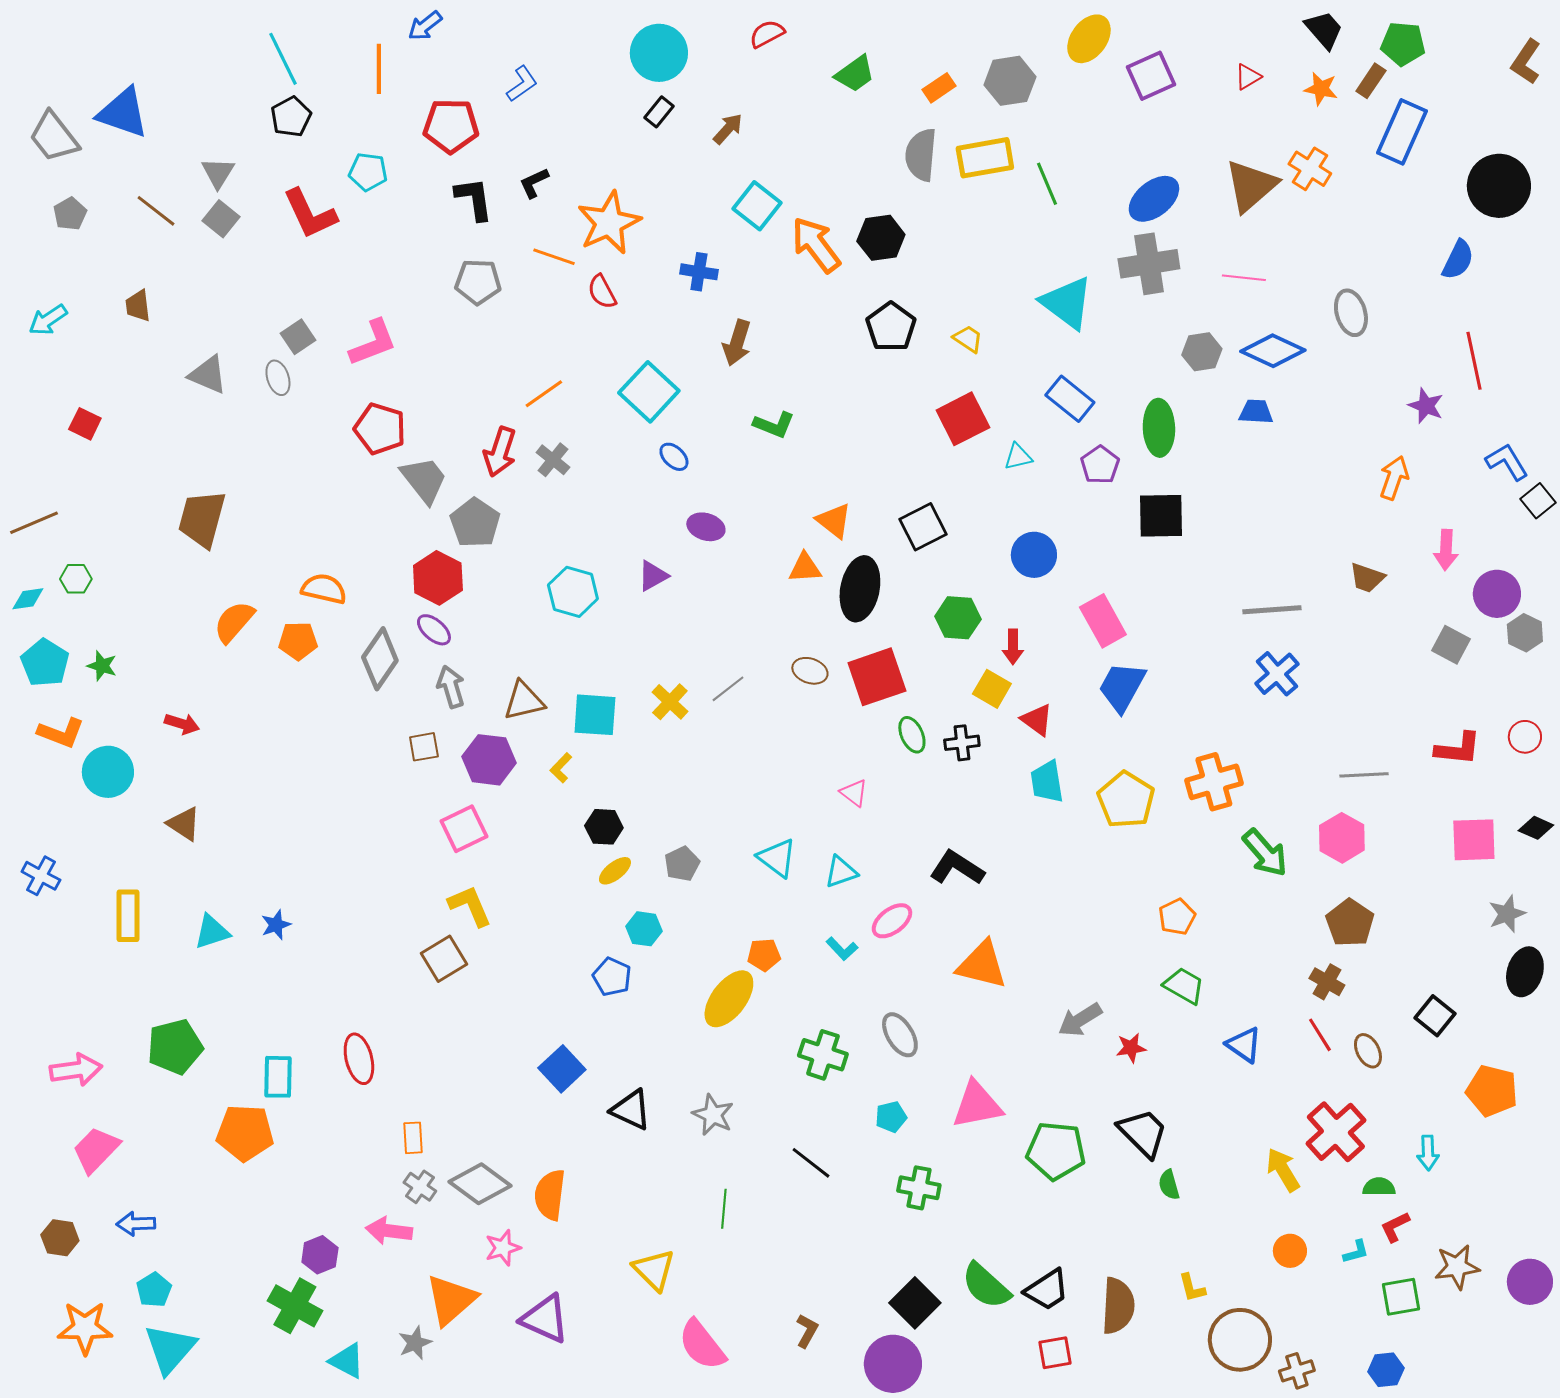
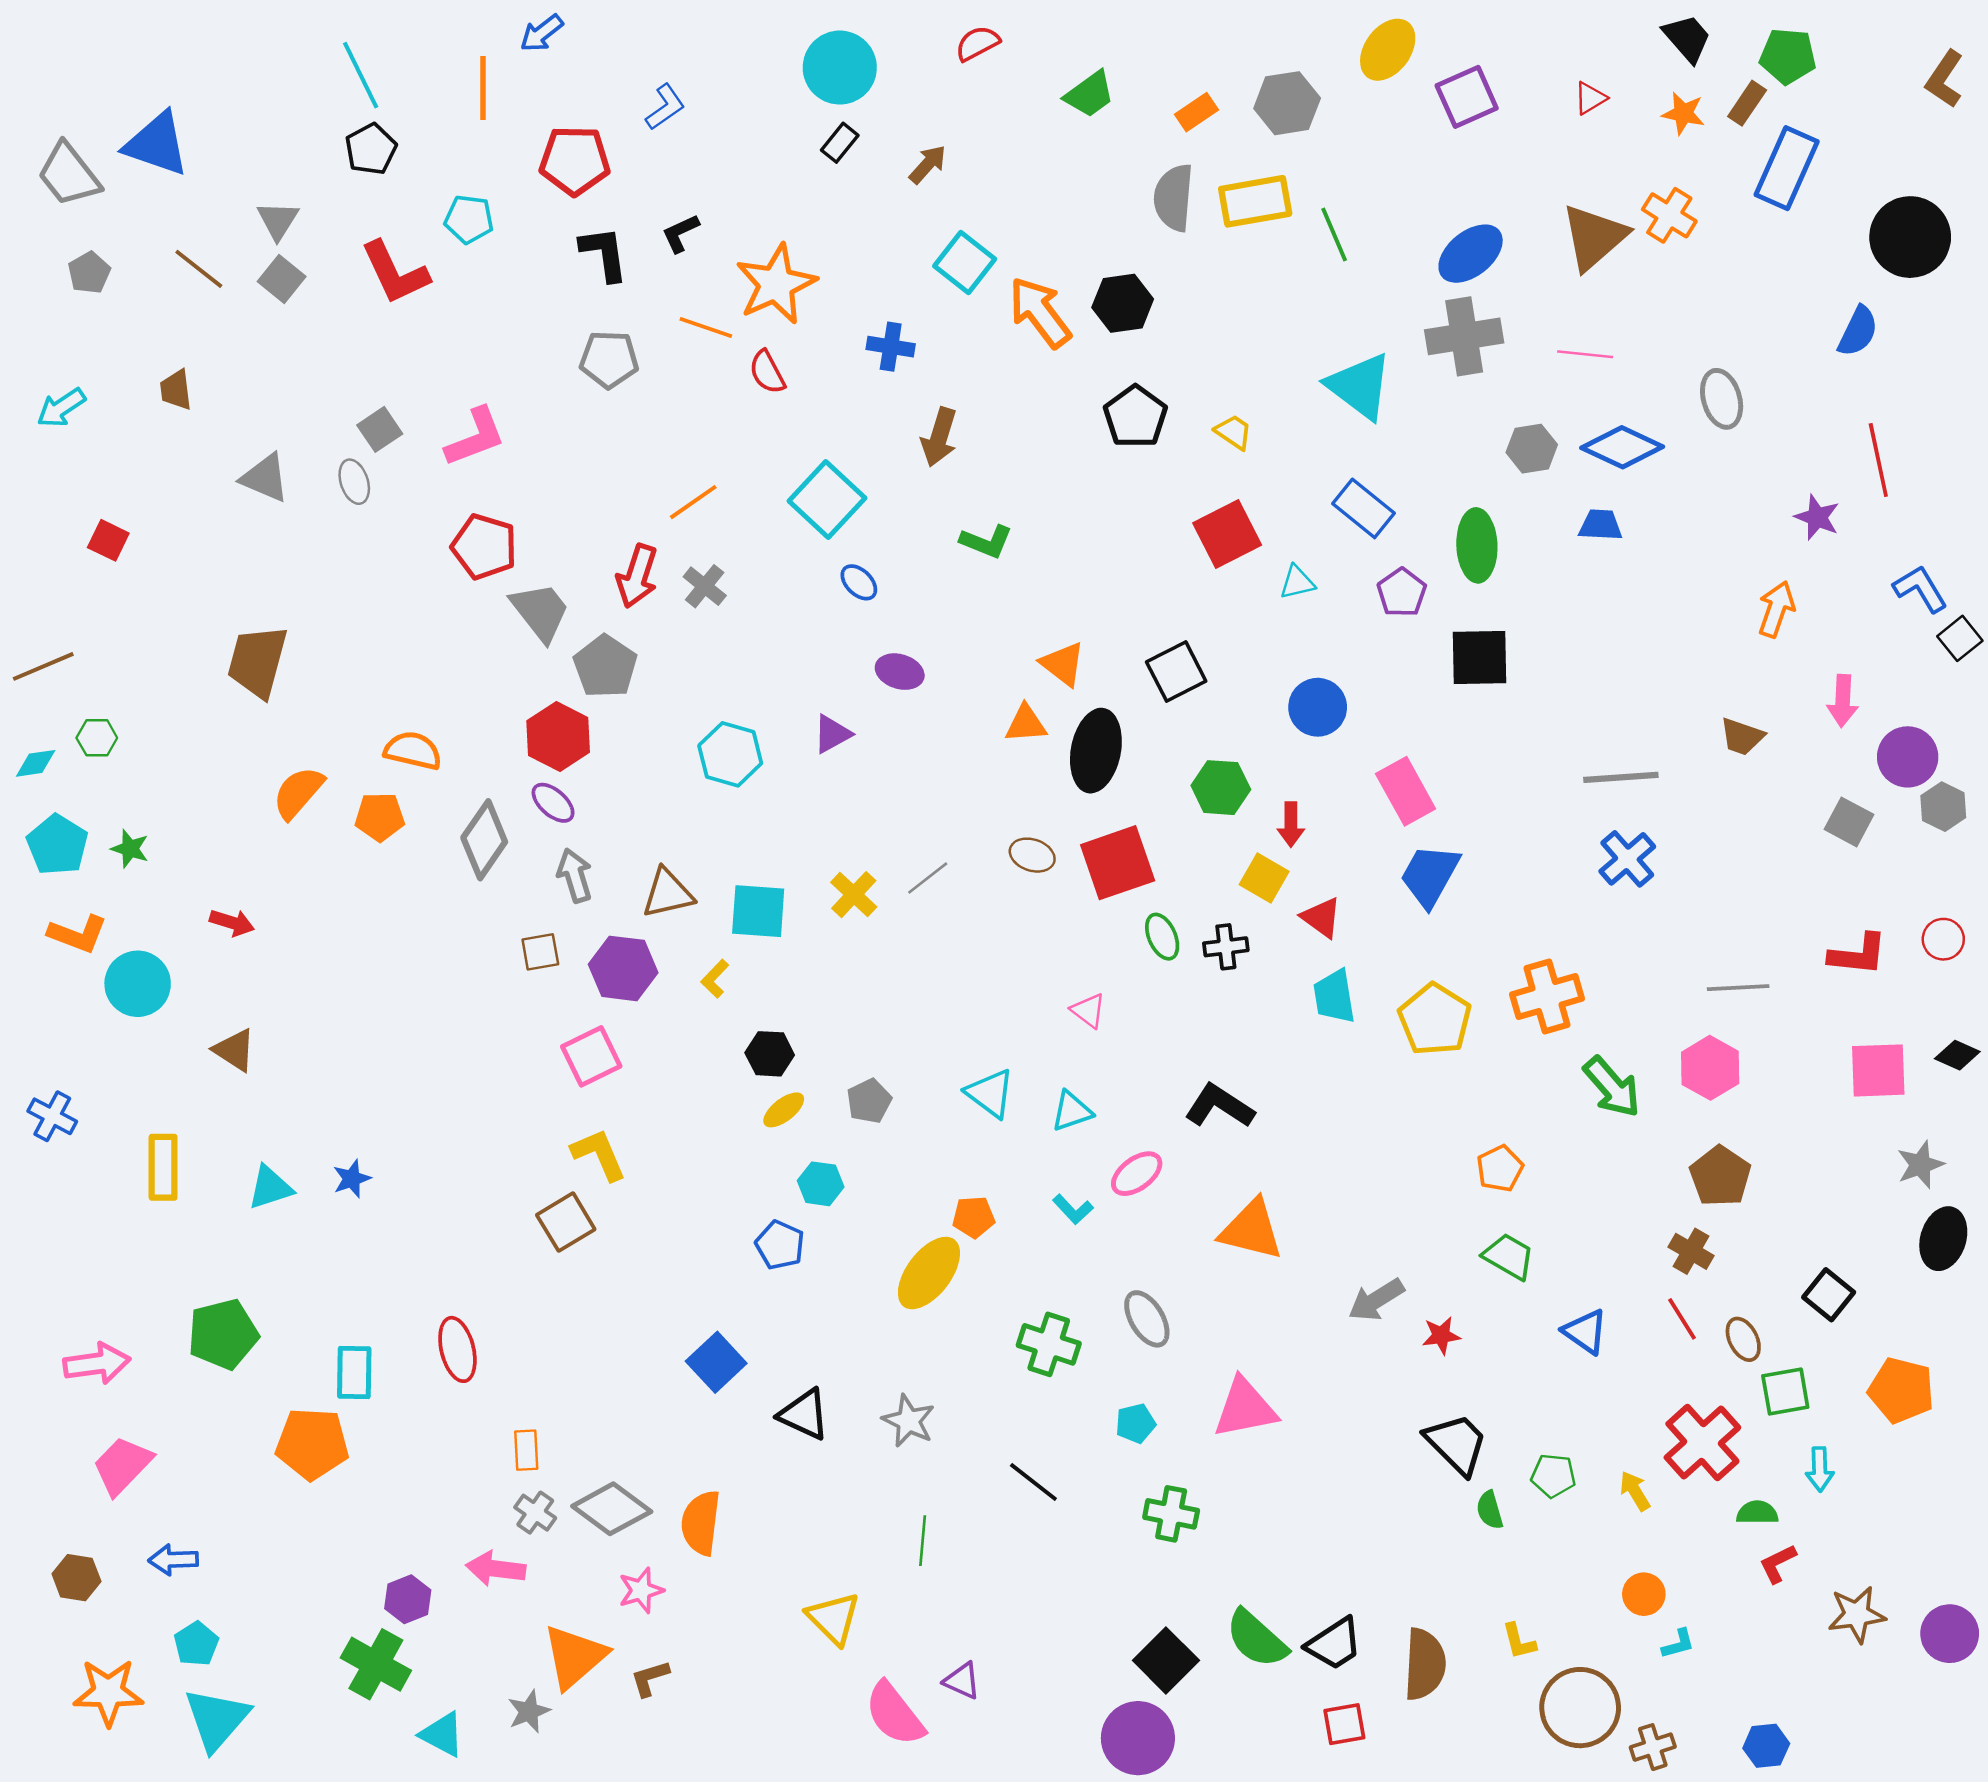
green pentagon: (1056, 1151) -> (1553, 1476), moved, size x0.6
yellow arrow: (1283, 1170) -> (1635, 1491), size x0.7
cyan L-shape: (1356, 1252) -> (1678, 1644), moved
green square: (1401, 1297) -> (1785, 1392), moved
purple triangle: (545, 1319) -> (962, 1681), moved, size x0.6
brown L-shape: (807, 1331) -> (650, 1678), moved, turned -136

